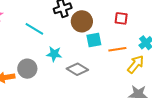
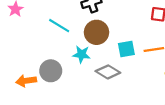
brown circle: (82, 21) -> (97, 32), moved
cyan square: (94, 40) -> (126, 49), moved

